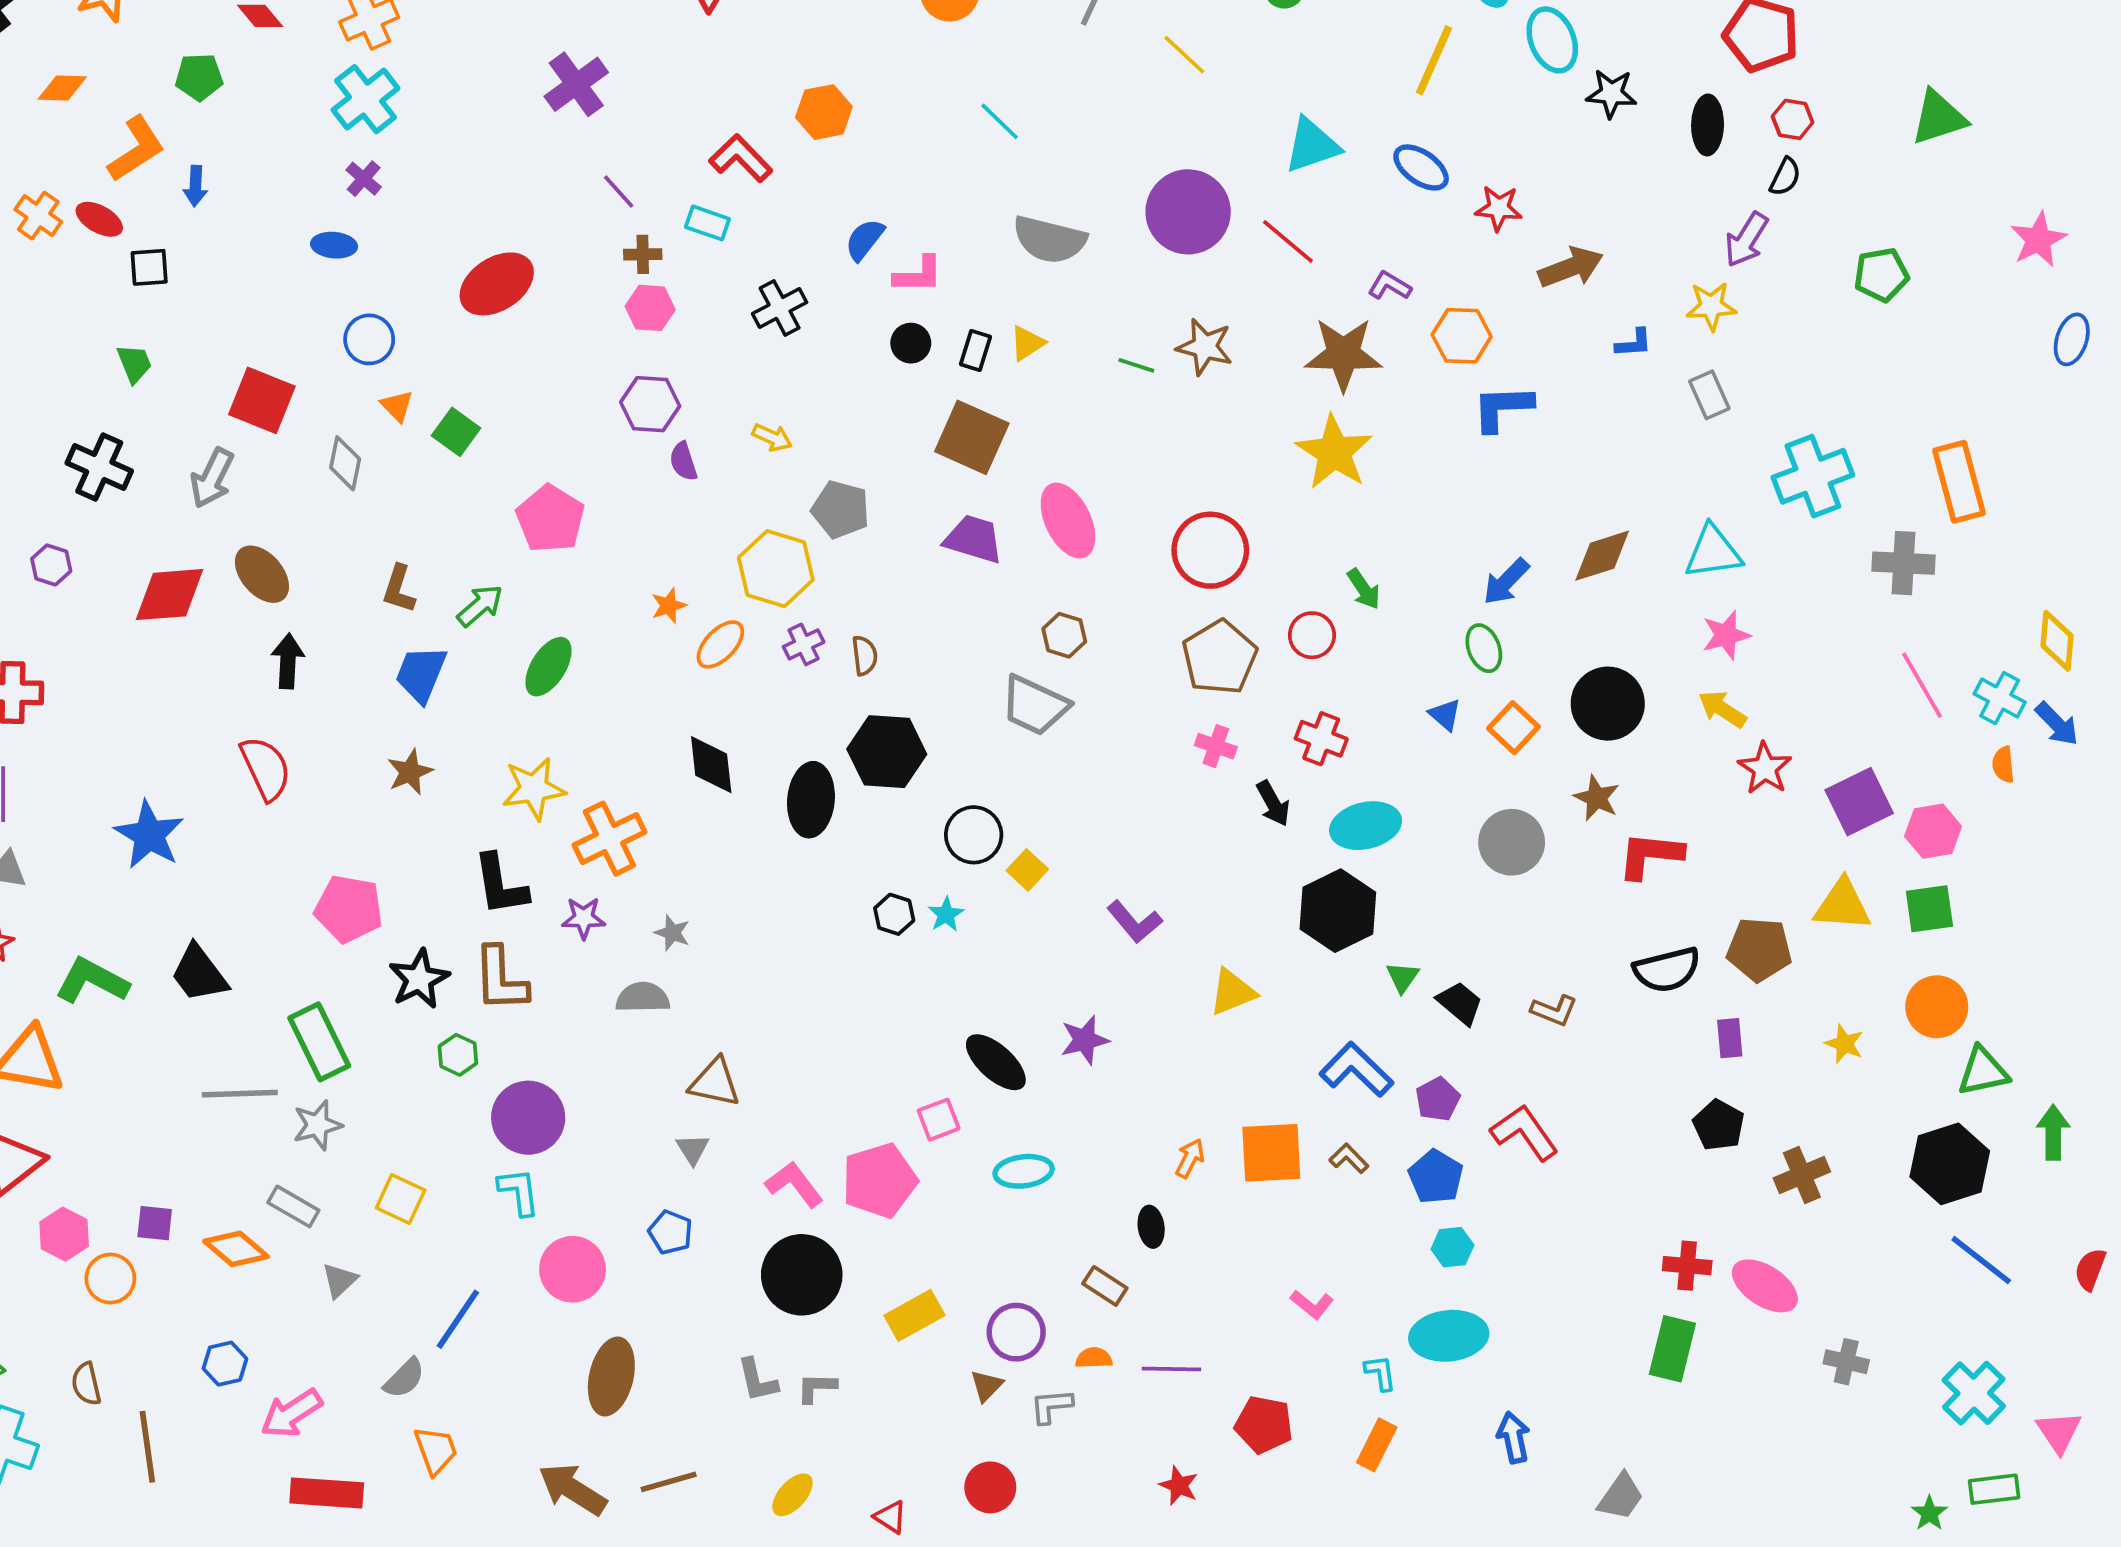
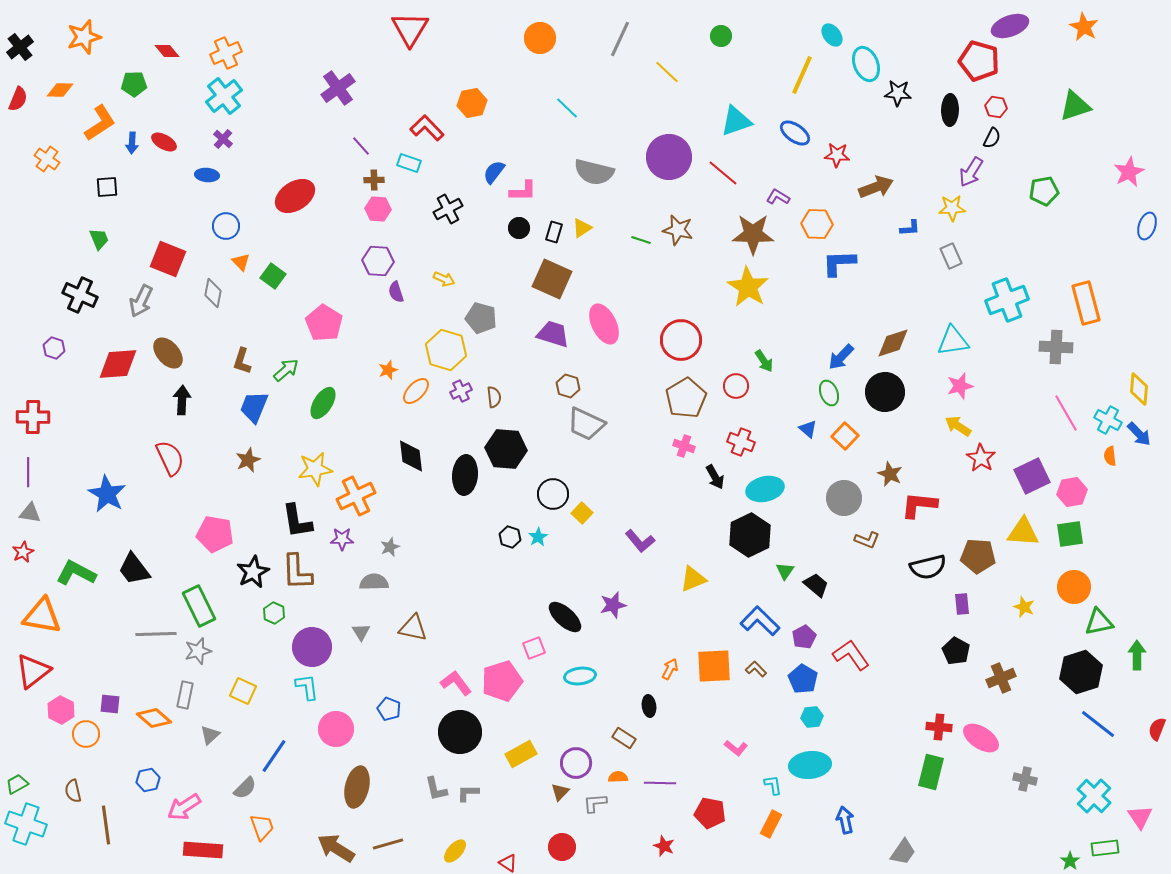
red ellipse: (99, 219) -> (164, 142), moved
brown hexagon: (1064, 635) -> (568, 386), moved
black circle: (1608, 704) -> (885, 392), moved
gray star: (672, 933) -> (390, 547), turned 30
brown L-shape: (1554, 1010) -> (867, 540), moved
gray triangle: (693, 1149) -> (361, 632), moved
gray rectangle: (293, 1206) -> (185, 695), turned 72

